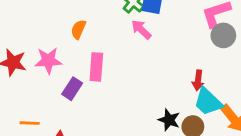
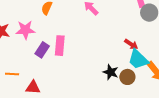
pink rectangle: (96, 67) -> (60, 46), moved
red arrow: (198, 80) -> (131, 44), turned -64

